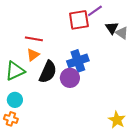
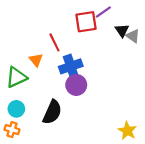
red line: (34, 39) -> (54, 42), moved, turned 54
orange triangle: (33, 55) -> (36, 60), turned -32
blue cross: (78, 61) -> (71, 66), moved
black semicircle: (48, 72) -> (52, 112), moved

